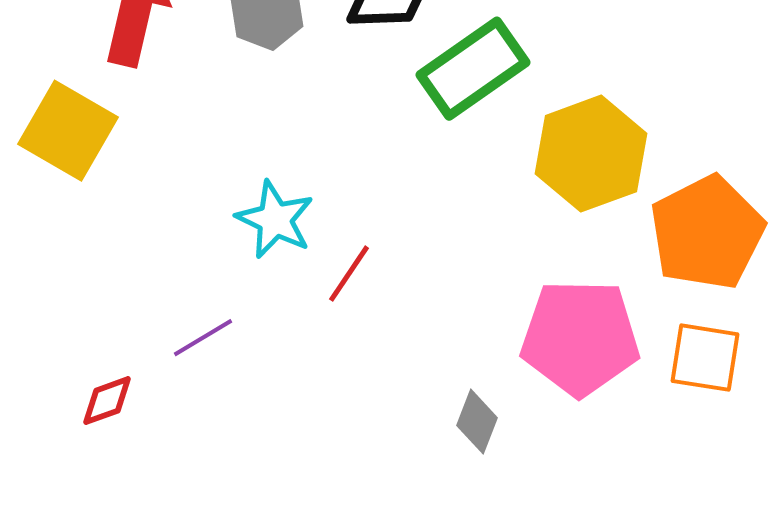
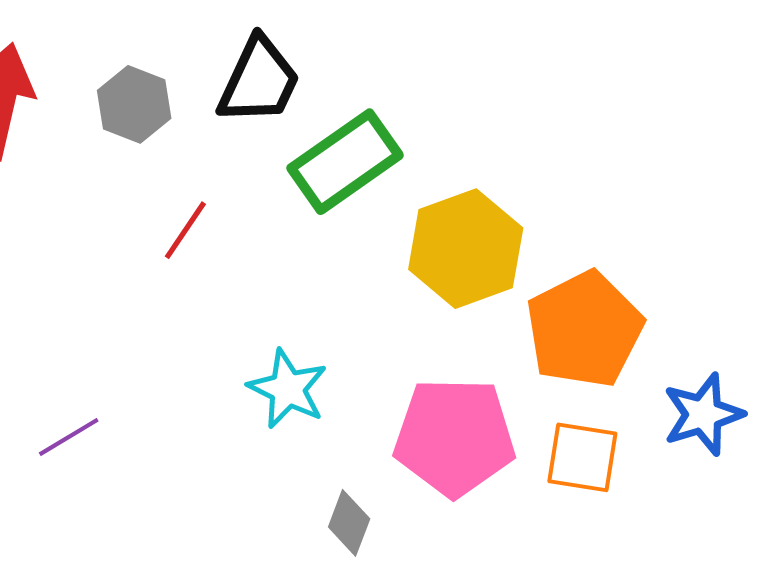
cyan star: (275, 220) -> (288, 389), moved
red line: (349, 274) -> (185, 230), moved

